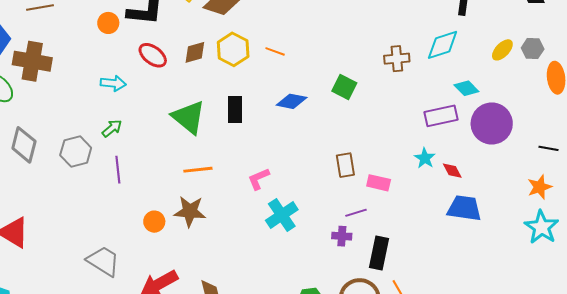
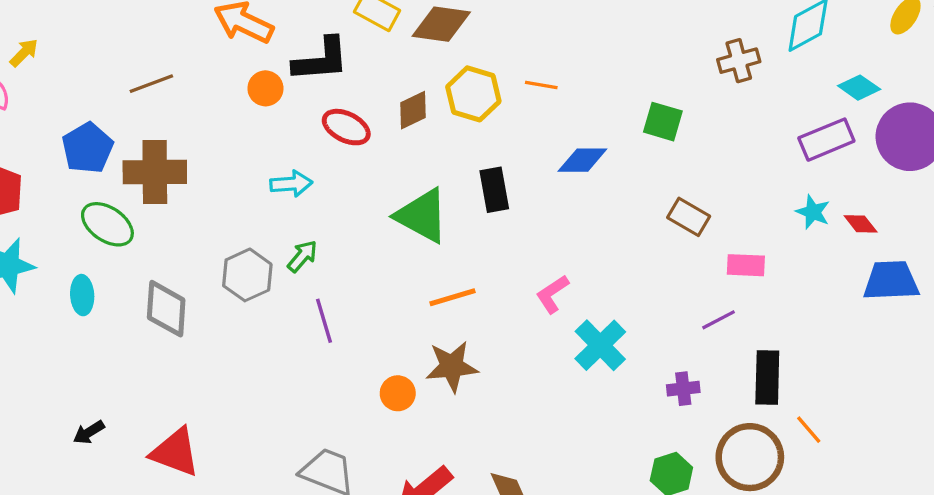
gray hexagon: (76, 151) -> (247, 275), moved
brown rectangle: (345, 165) -> (689, 217), moved, turned -40
purple cross: (342, 236) -> (683, 389), moved

